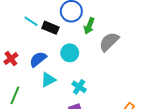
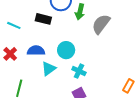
cyan line: (31, 21) -> (14, 25), moved
cyan circle: (70, 53) -> (66, 50), moved
blue semicircle: (38, 59) -> (36, 51), turned 48

